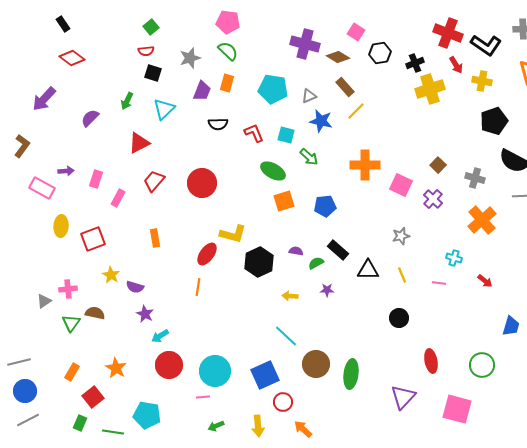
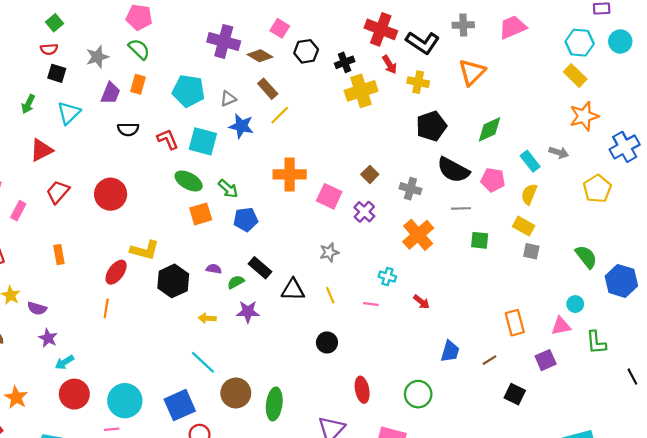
cyan square: (286, 135) -> (203, 141), size x1.5
green arrow: (309, 157) -> (228, 189), moved
purple star: (327, 290) -> (248, 312), size x1.5

